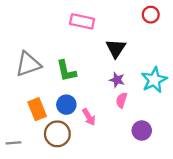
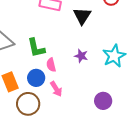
black triangle: (116, 48) -> (82, 16), moved
pink semicircle: (121, 100) -> (51, 65), moved, turned -32

